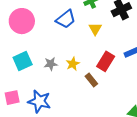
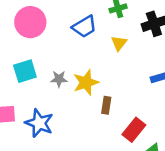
red rectangle: (106, 61) -> (134, 130), moved
yellow star: (73, 64) -> (86, 82), size x1.5
brown rectangle: (91, 80) -> (106, 105), turned 40

